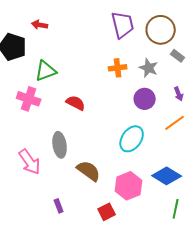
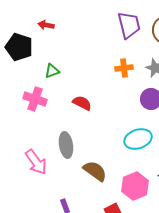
green triangle: (46, 71) -> (52, 71), size x0.7
cyan ellipse: (132, 139) -> (138, 139), turned 36

